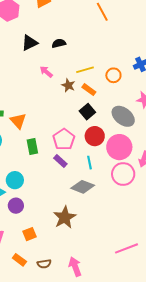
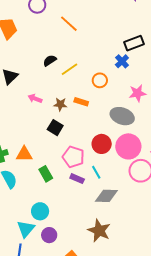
black semicircle: (59, 43) -> (50, 60), moved
yellow line: (85, 70) -> (70, 69), moved
black square: (87, 112) -> (55, 128), moved
orange triangle: (18, 121) -> (24, 154), turned -30
cyan line: (90, 163) -> (96, 172), moved

